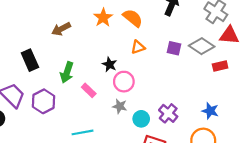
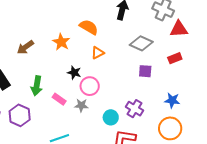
orange star: (103, 18) -> (61, 42), moved
gray diamond: (202, 46) -> (141, 43), moved
purple square: (174, 48) -> (145, 71), moved
gray star: (120, 106) -> (81, 105), moved

